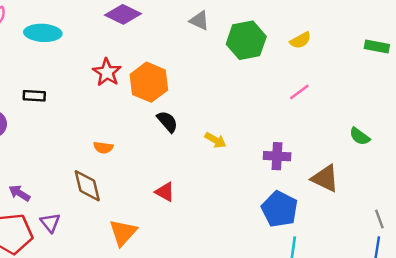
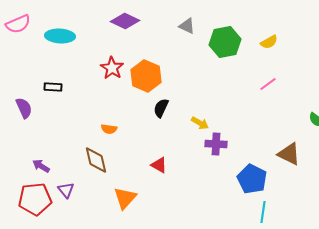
black semicircle: (167, 122) -> (161, 108), turned -114
purple cross: (277, 156) -> (216, 144), moved

